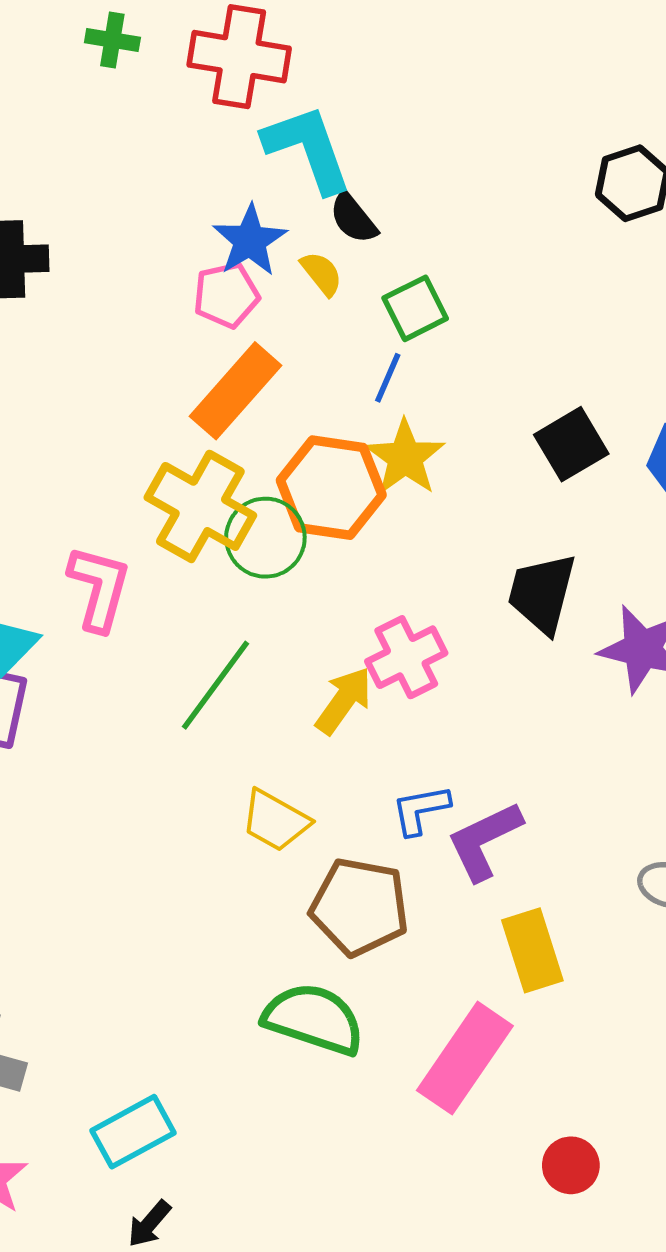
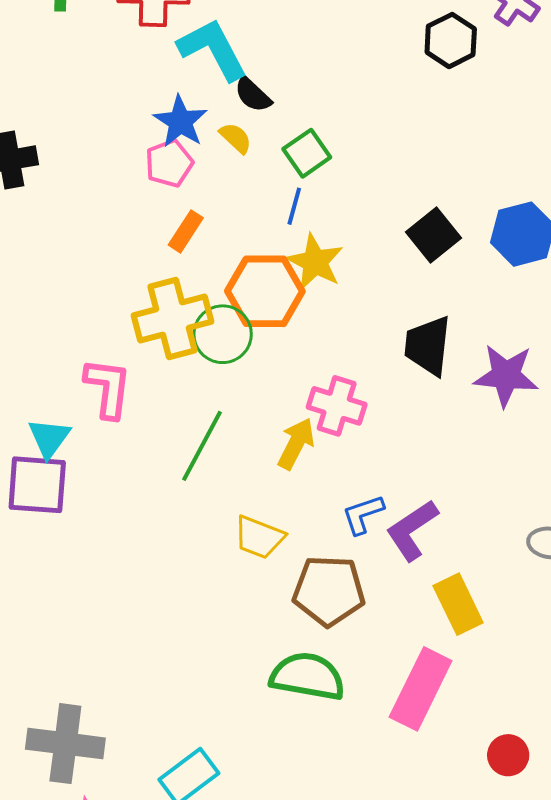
orange rectangle: (235, 391) -> (186, 231), size x0.6
yellow cross: (200, 506) -> (172, 319), turned -36
pink cross: (406, 657) -> (337, 406), turned -38

